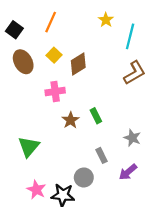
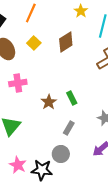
brown diamond: (78, 64) -> (66, 42), moved
pink cross: (55, 92) -> (18, 83), moved
gray rectangle: (101, 155) -> (69, 128), moved, turned 56

